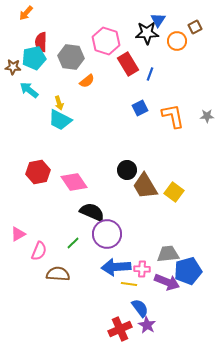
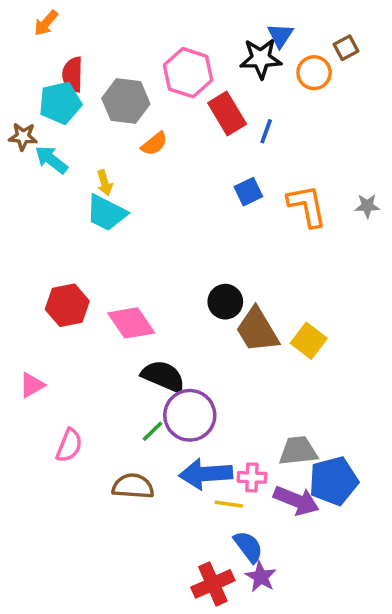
brown star: (13, 67) -> (23, 137), moved
pink triangle: (18, 234) -> (32, 385), moved
green line: (73, 243) -> (153, 431), moved
brown semicircle: (58, 274) -> (133, 486), moved

